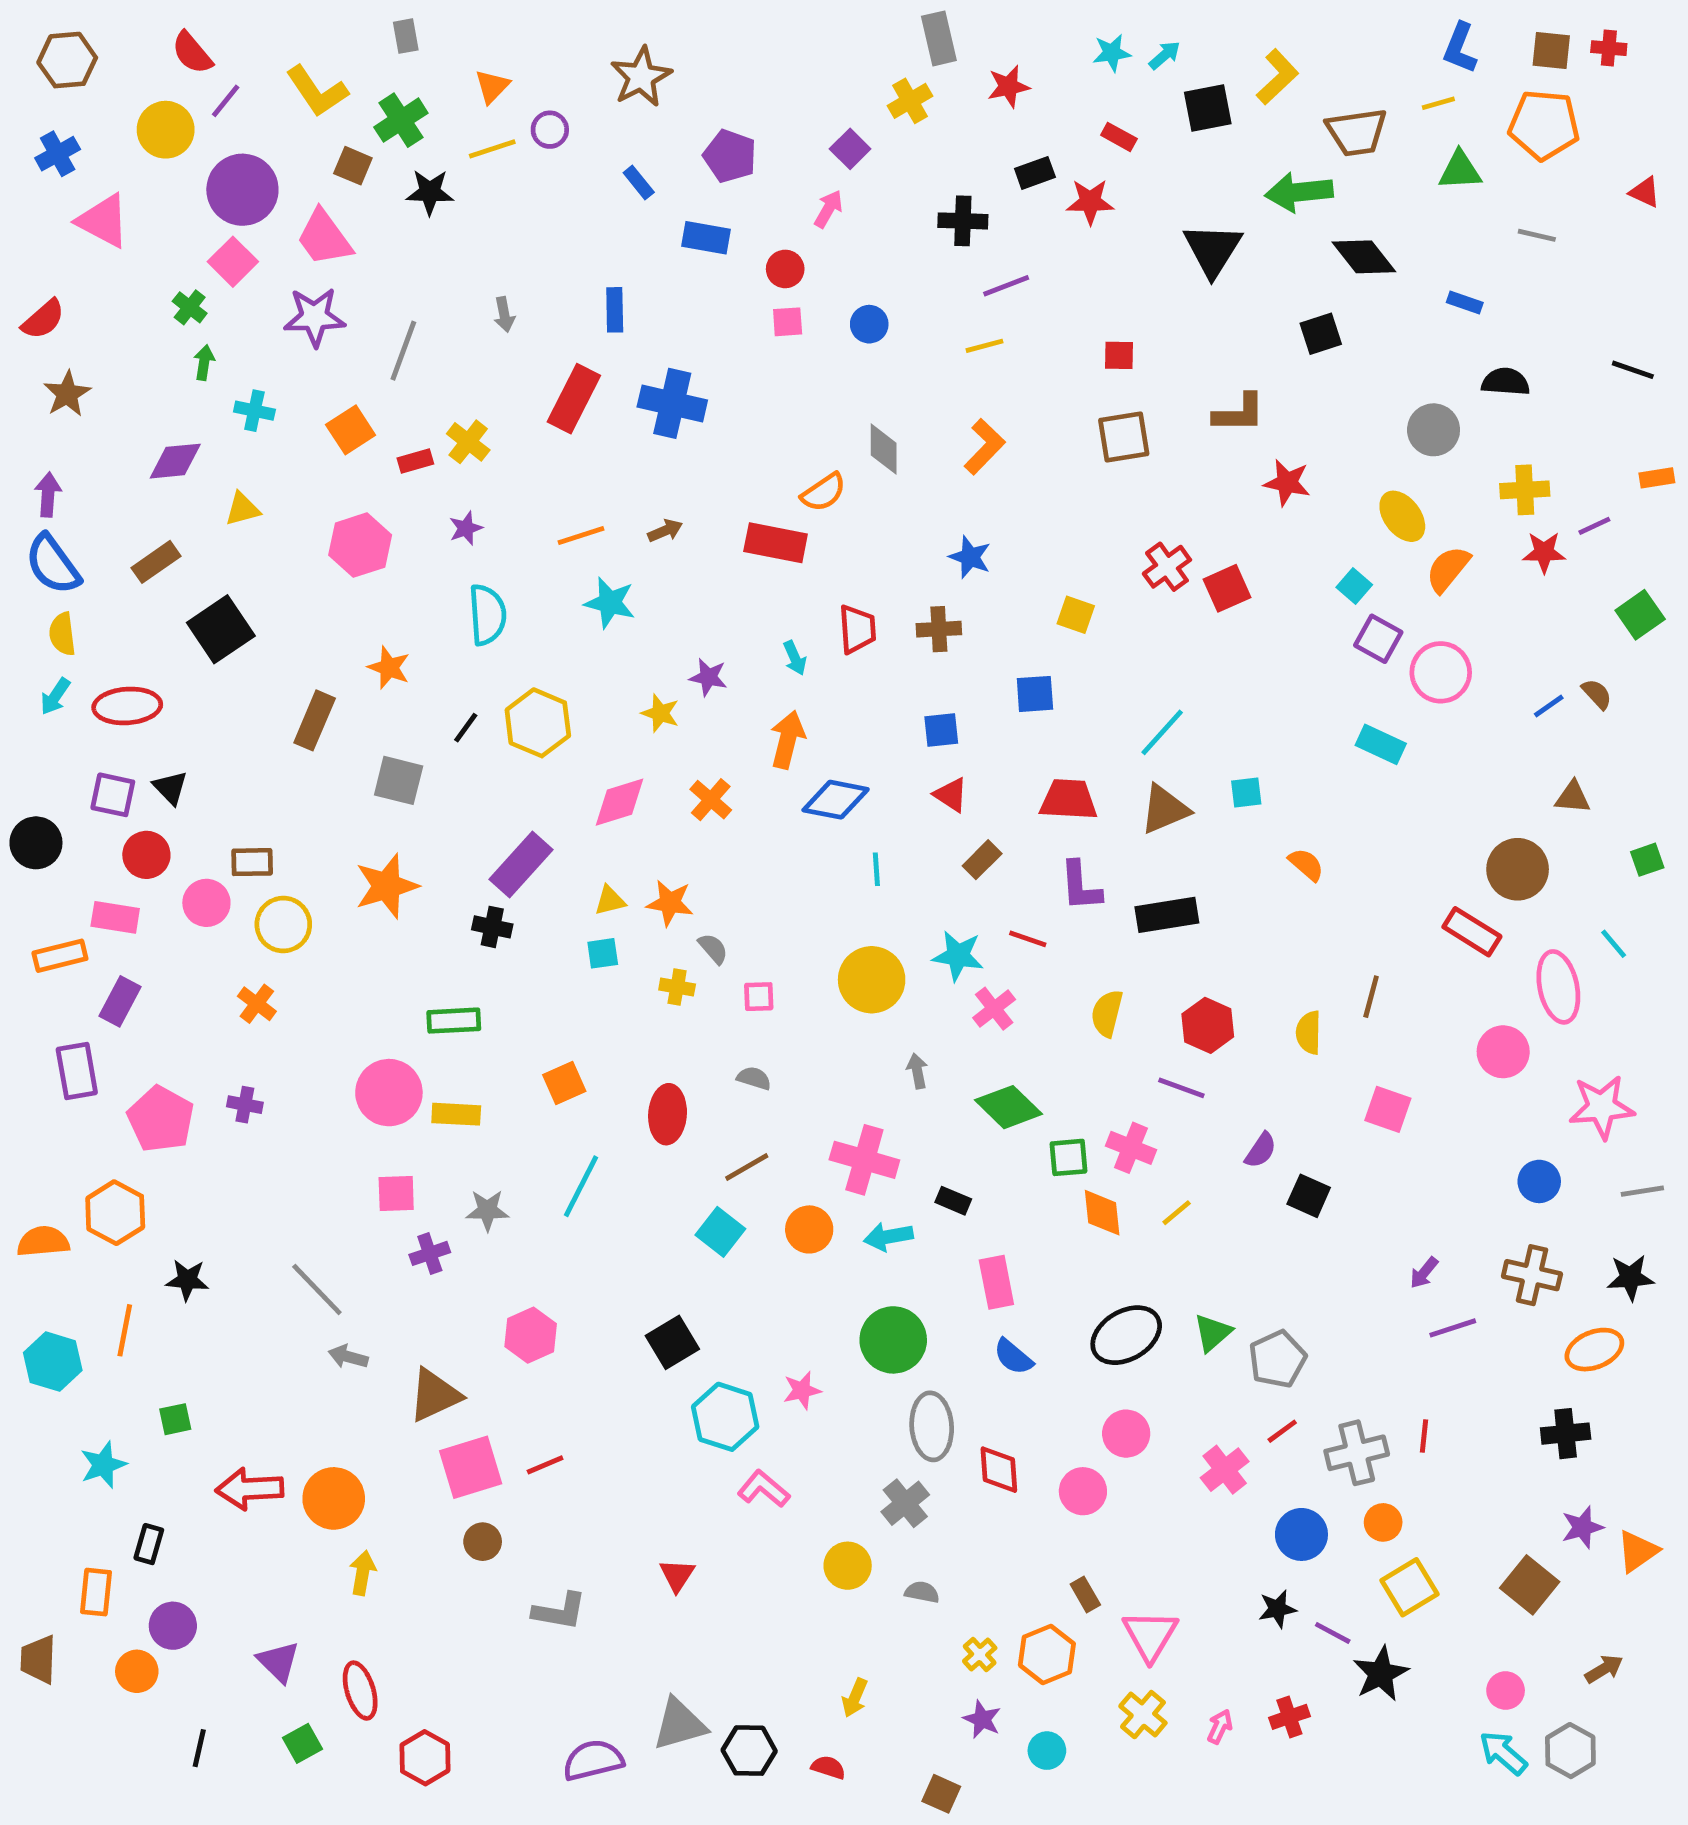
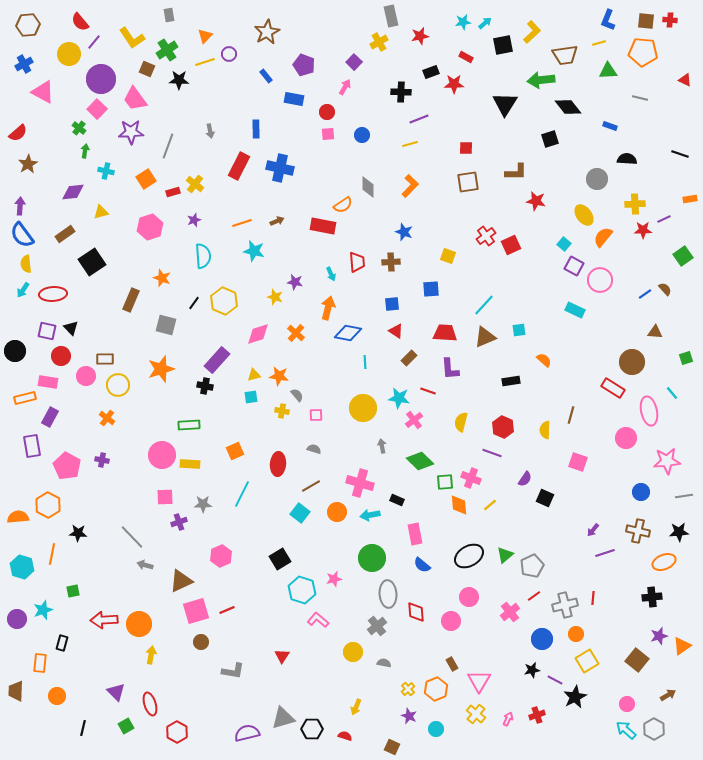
black rectangle: (1167, 915) -> (511, 381), moved, size x0.7
purple circle: (173, 1626) -> (17, 619), moved

